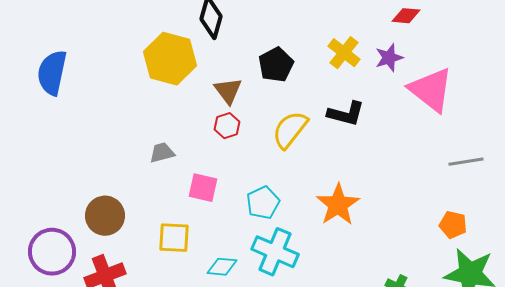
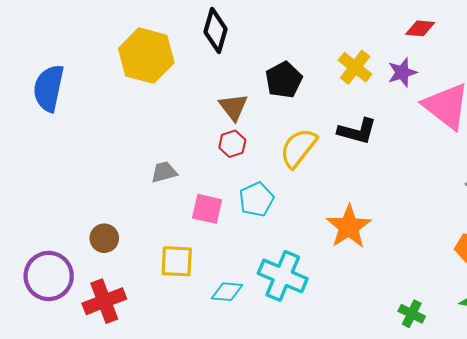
yellow hexagon: (170, 59) -> (146, 56), moved
cyan pentagon: (263, 203) -> (256, 199), moved
brown circle: (105, 216) -> (104, 238), size x0.7

